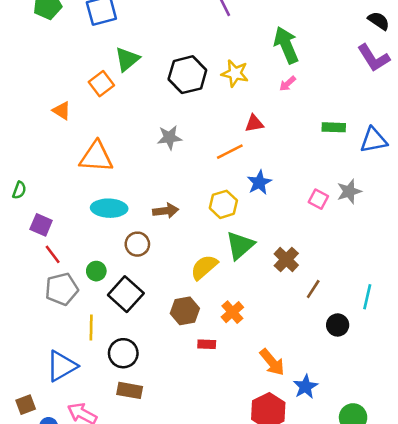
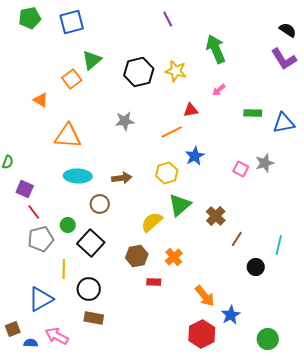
pink arrow: (288, 84) -> (219, 90), moved

